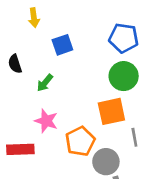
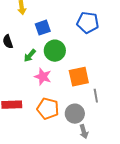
green circle: (124, 76) -> (55, 51), moved
pink star: (46, 121) -> (43, 77), moved
orange pentagon: (80, 141) -> (48, 109), moved, turned -30

